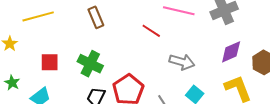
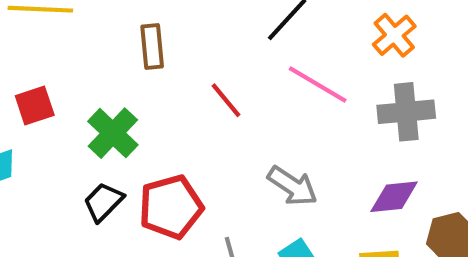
red line: (151, 31) -> (226, 100), moved
red square: (50, 62) -> (35, 106), turned -36

